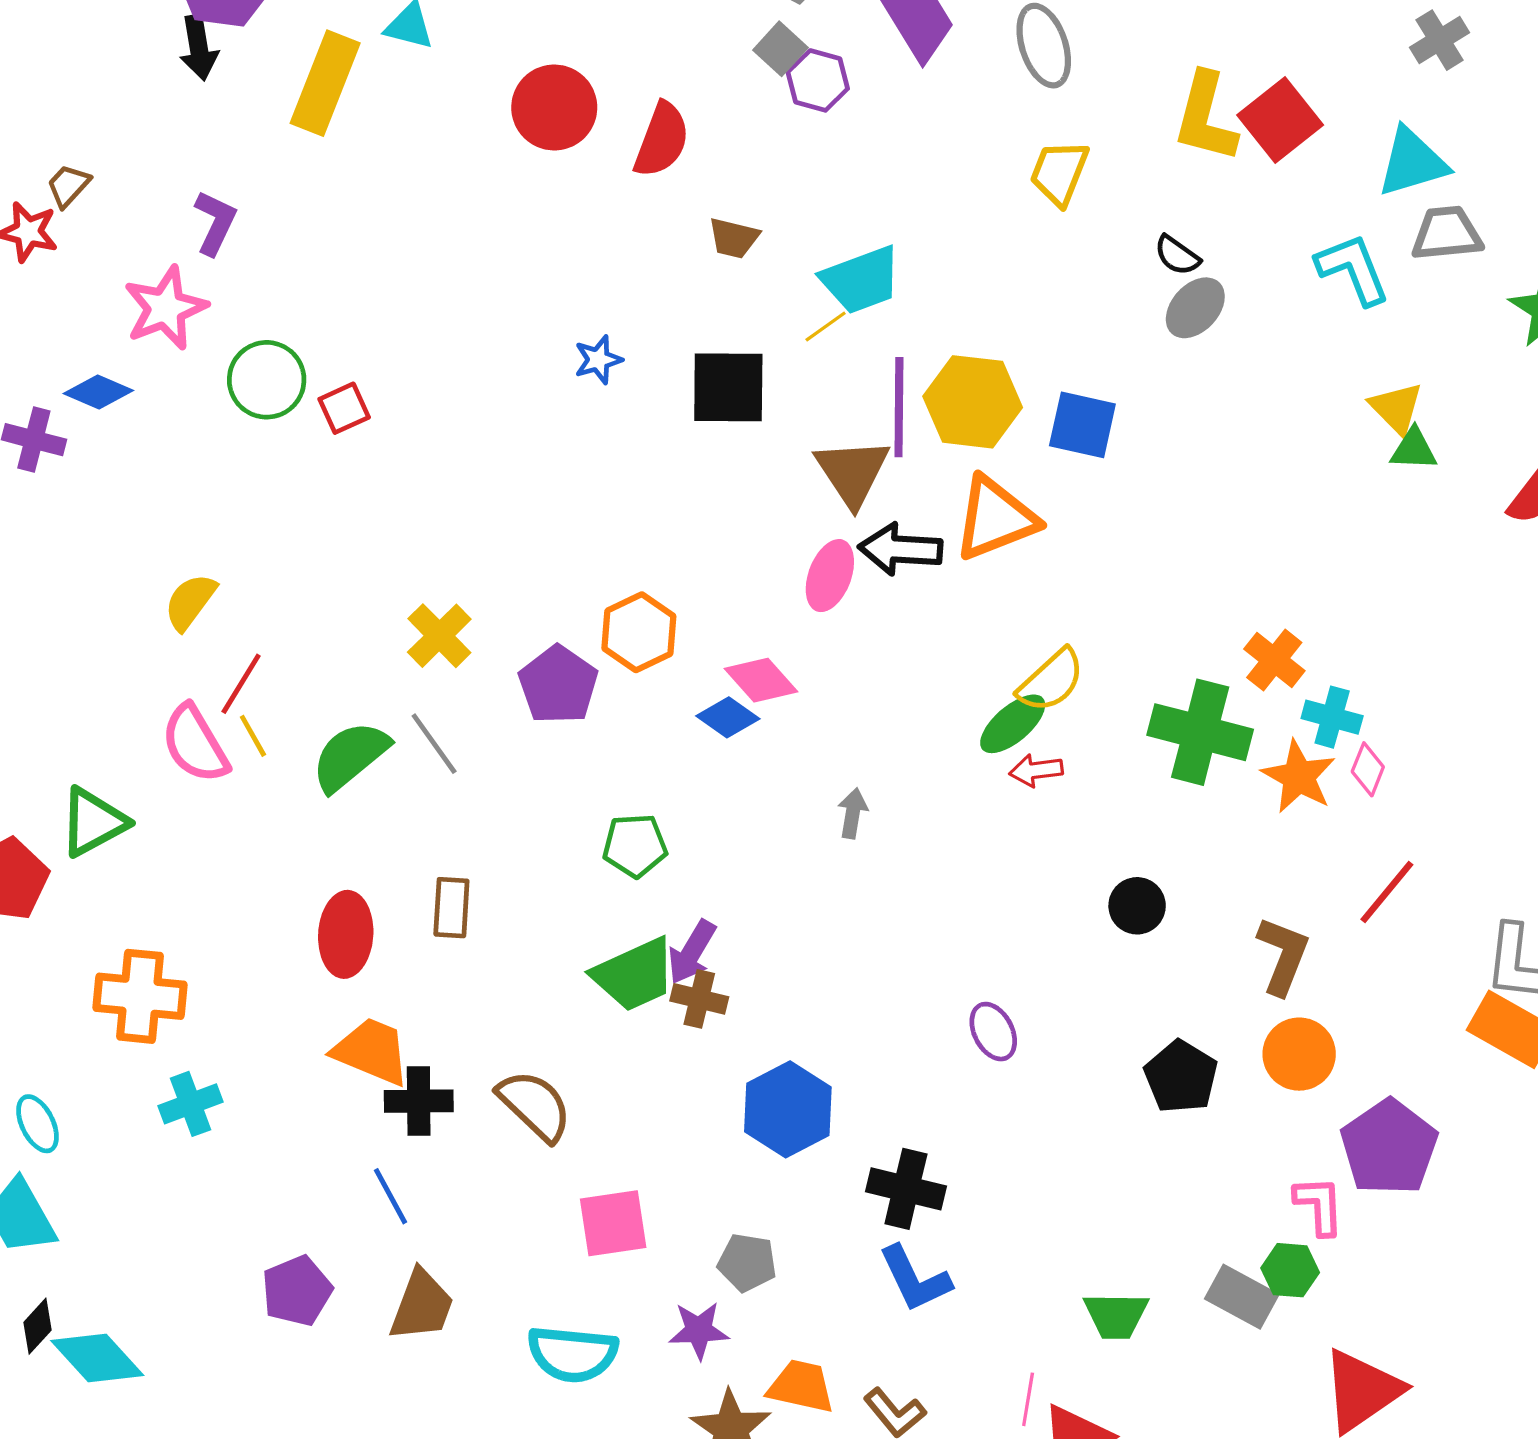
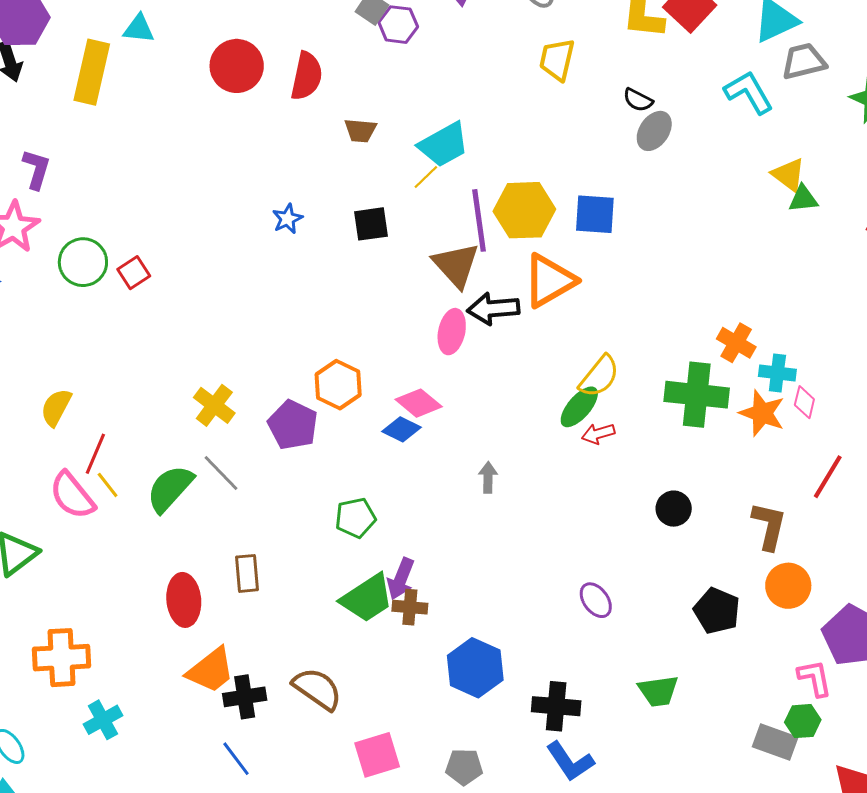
black square: (728, 387) -> (371, 224), size x0.7
orange trapezoid: (372, 1051) -> (211, 670), turned 128
green trapezoid: (1116, 1315) -> (658, 691), moved

